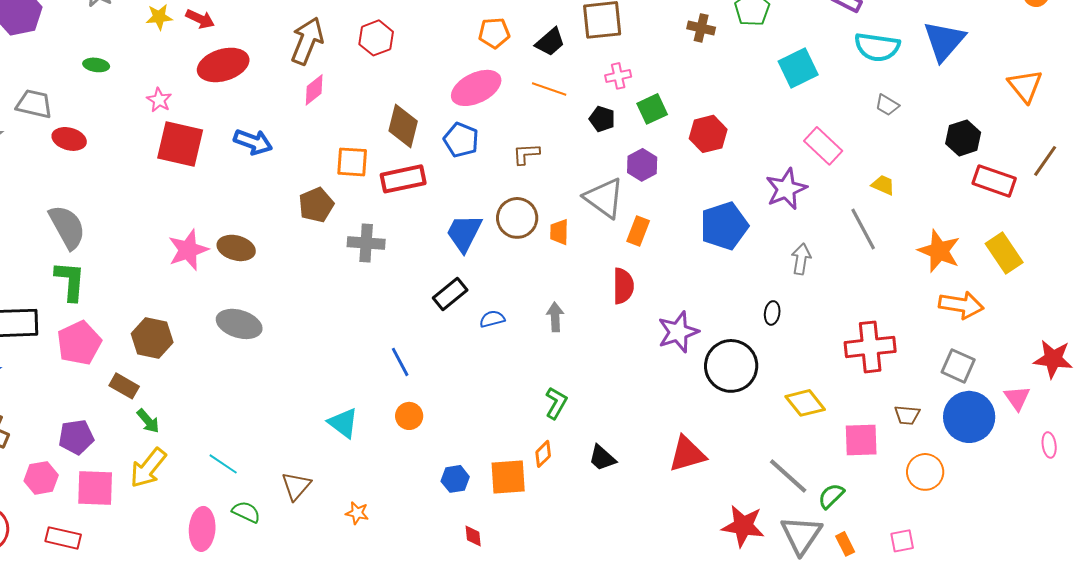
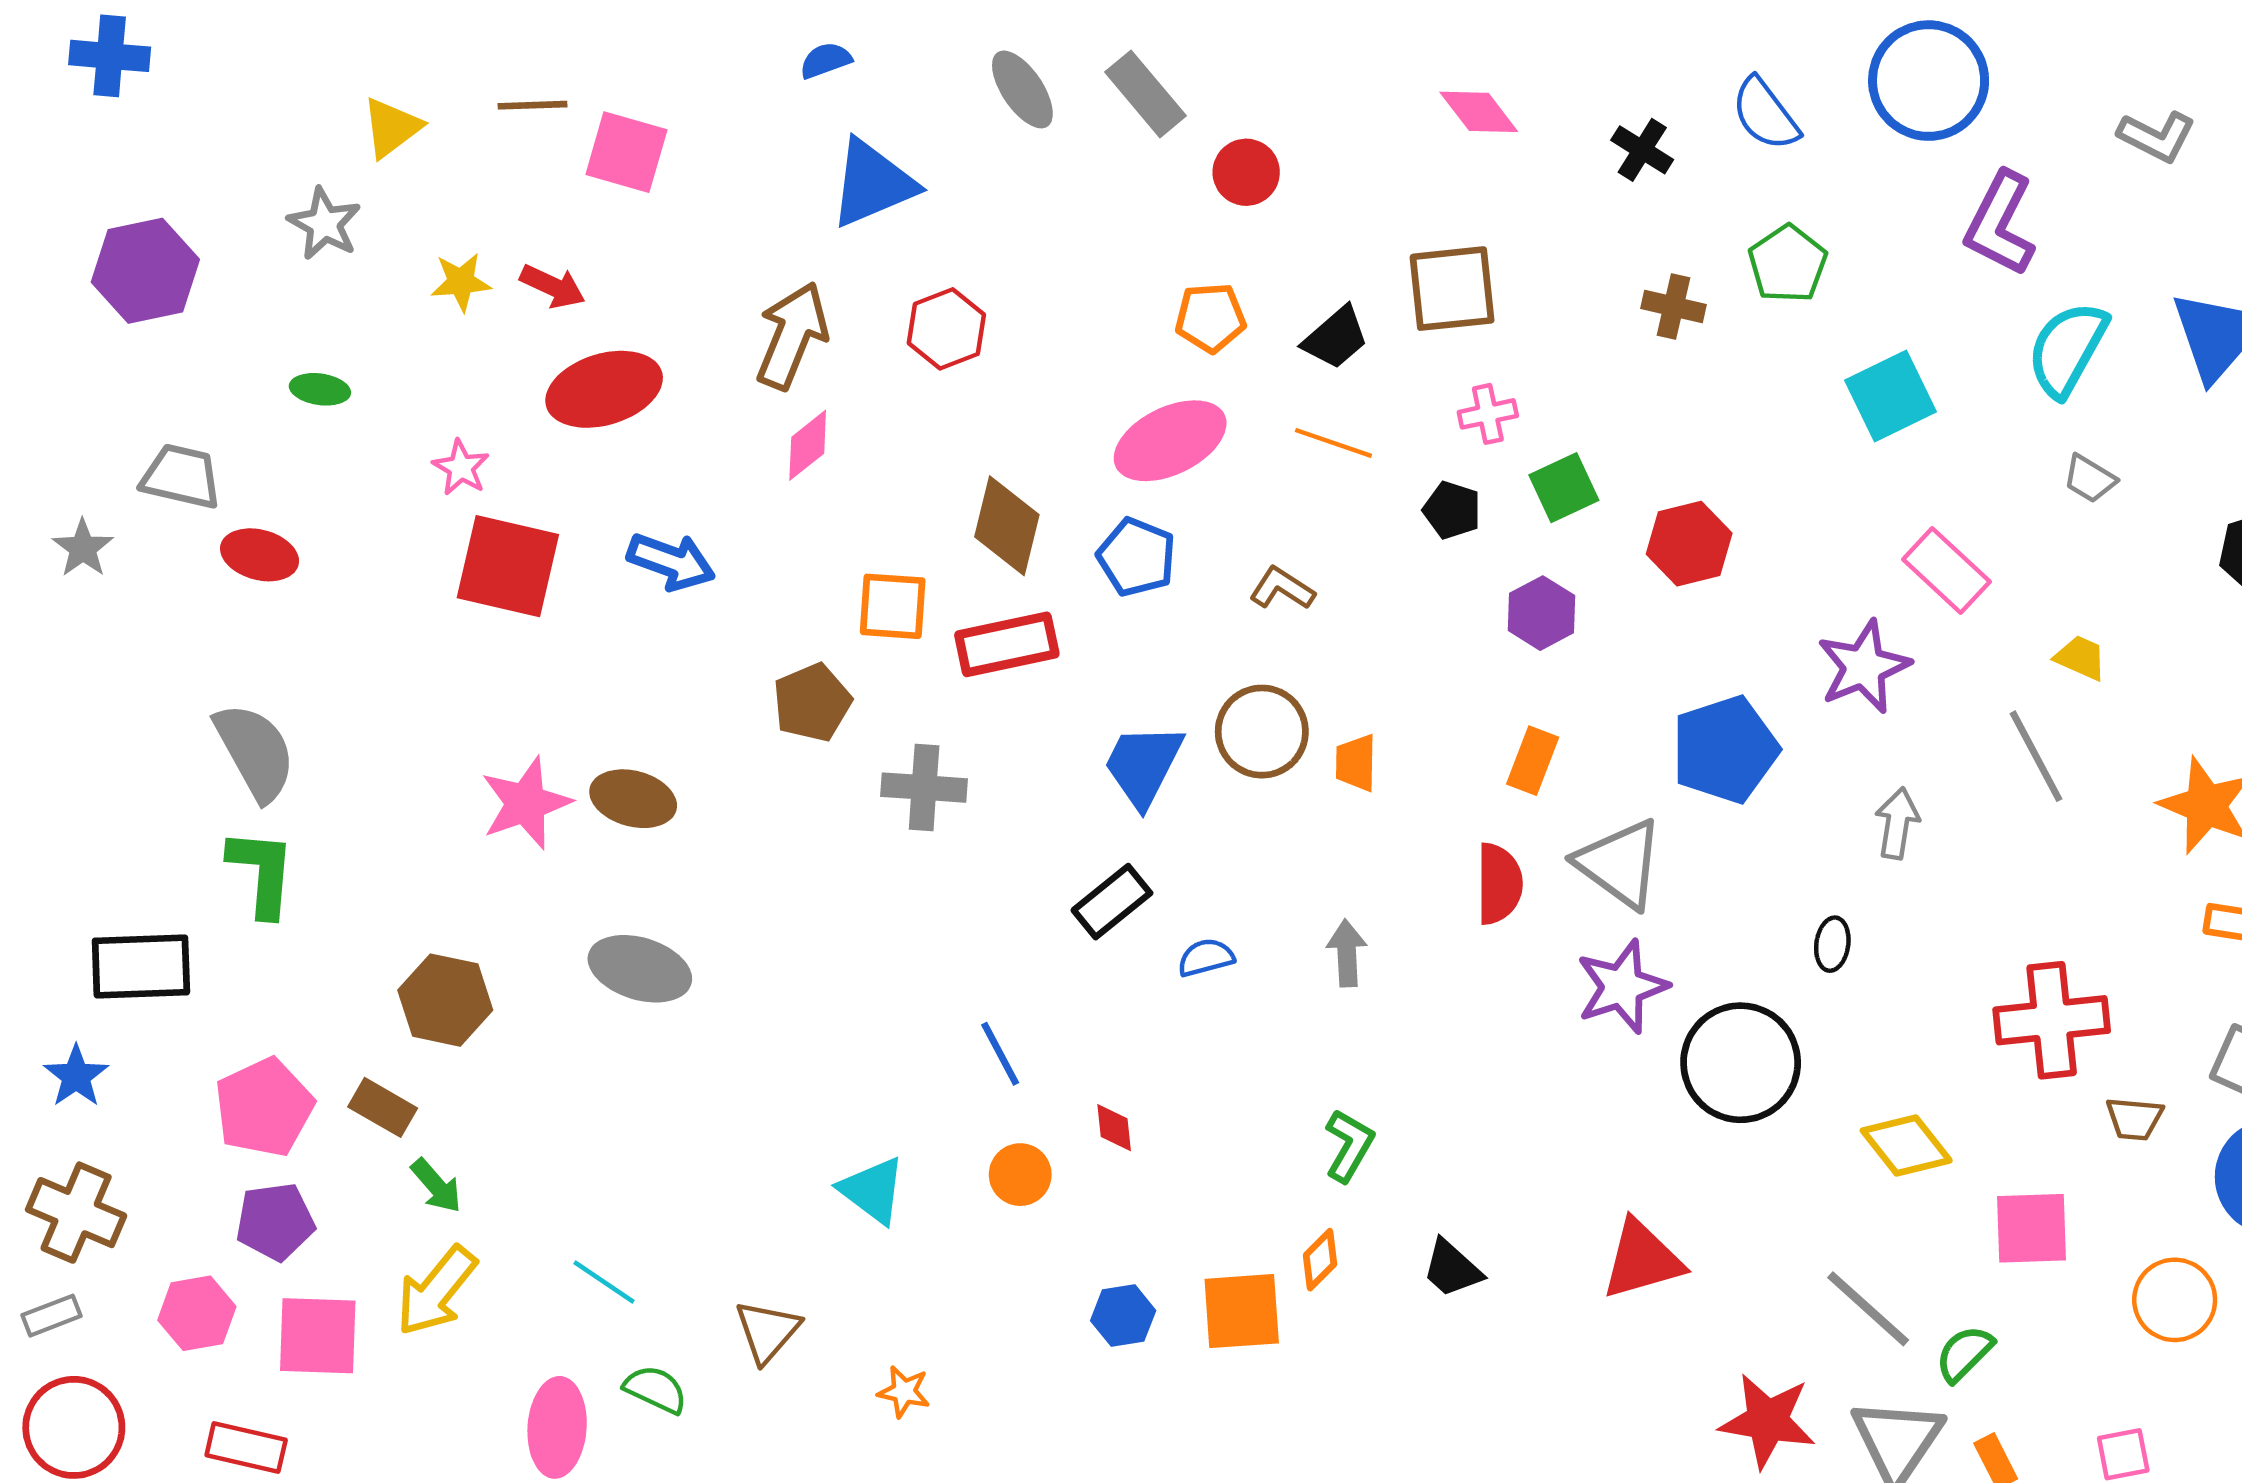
cyan semicircle: (877, 47) -> (2067, 349), turned 111
brown L-shape: (526, 154) -> (1282, 588), turned 36
gray triangle: (604, 198) -> (1620, 864), moved
pink pentagon: (79, 343) -> (264, 1107), moved
brown trapezoid: (907, 415) -> (2134, 1119), moved
red diamond: (473, 536) -> (1114, 1128), moved

